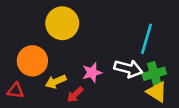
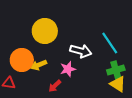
cyan line: (146, 39) -> (110, 43), turned -50
white arrow: (128, 69) -> (81, 51), moved
yellow arrow: (56, 82) -> (39, 65), moved

